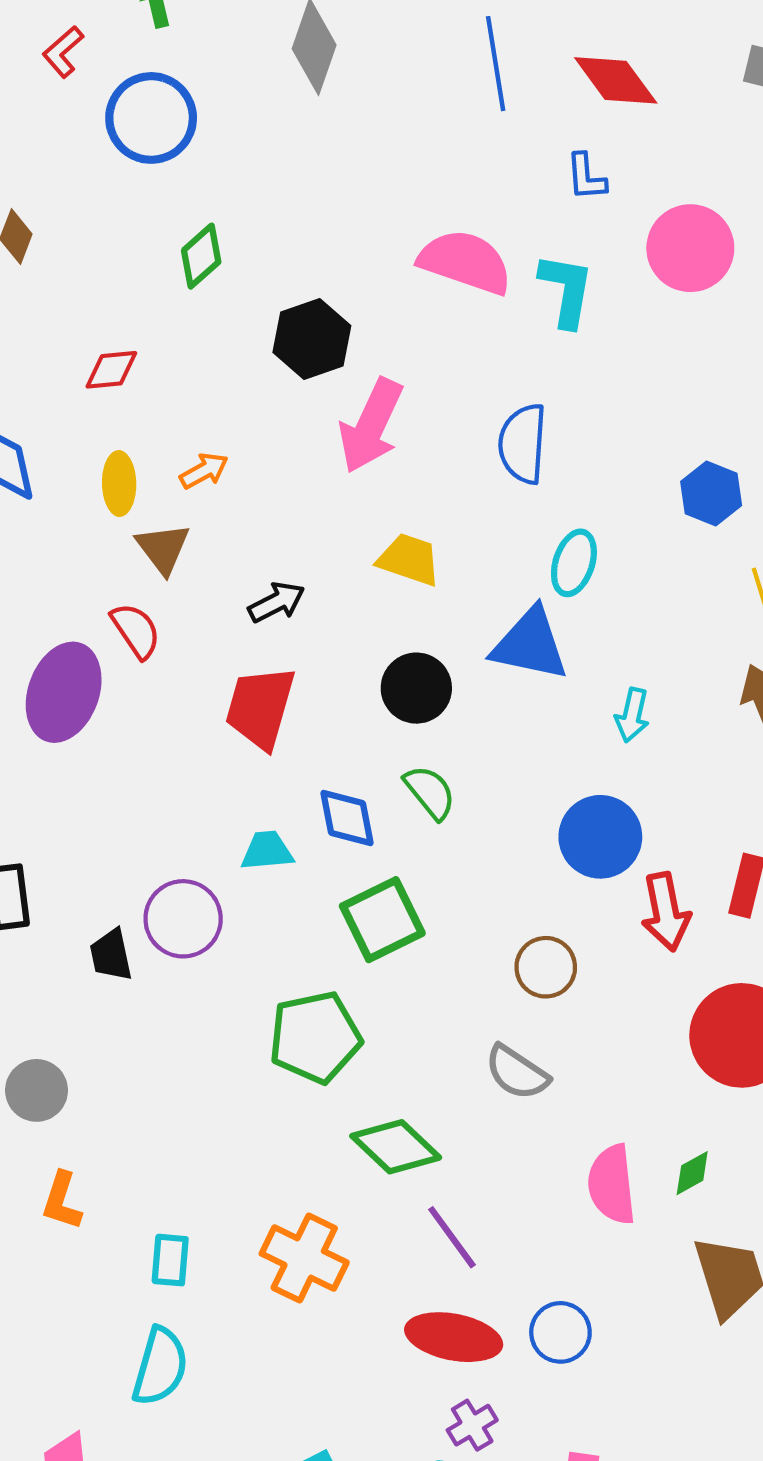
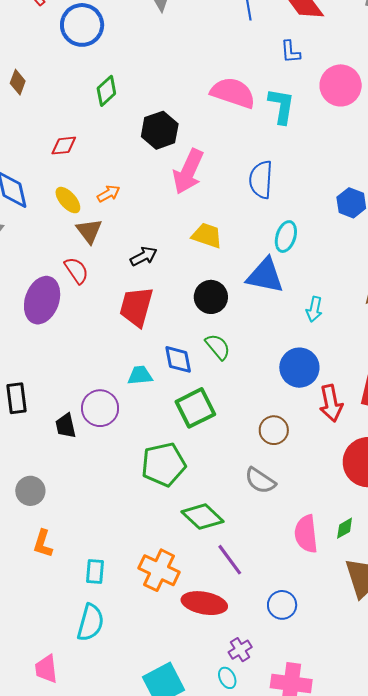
yellow ellipse: (119, 484) -> (68, 200), turned -40
red ellipse: (454, 1337) -> (204, 603), moved

